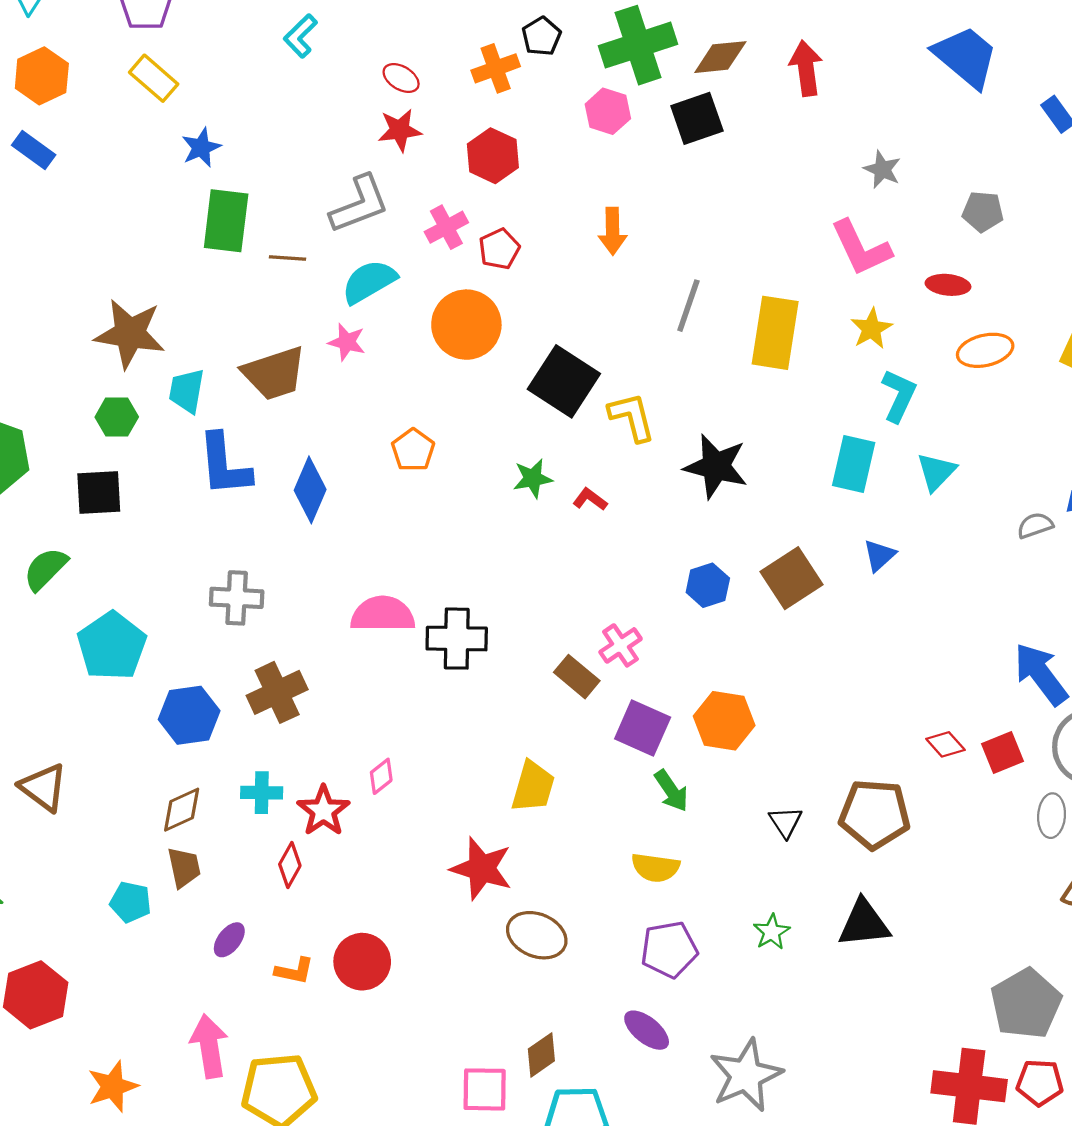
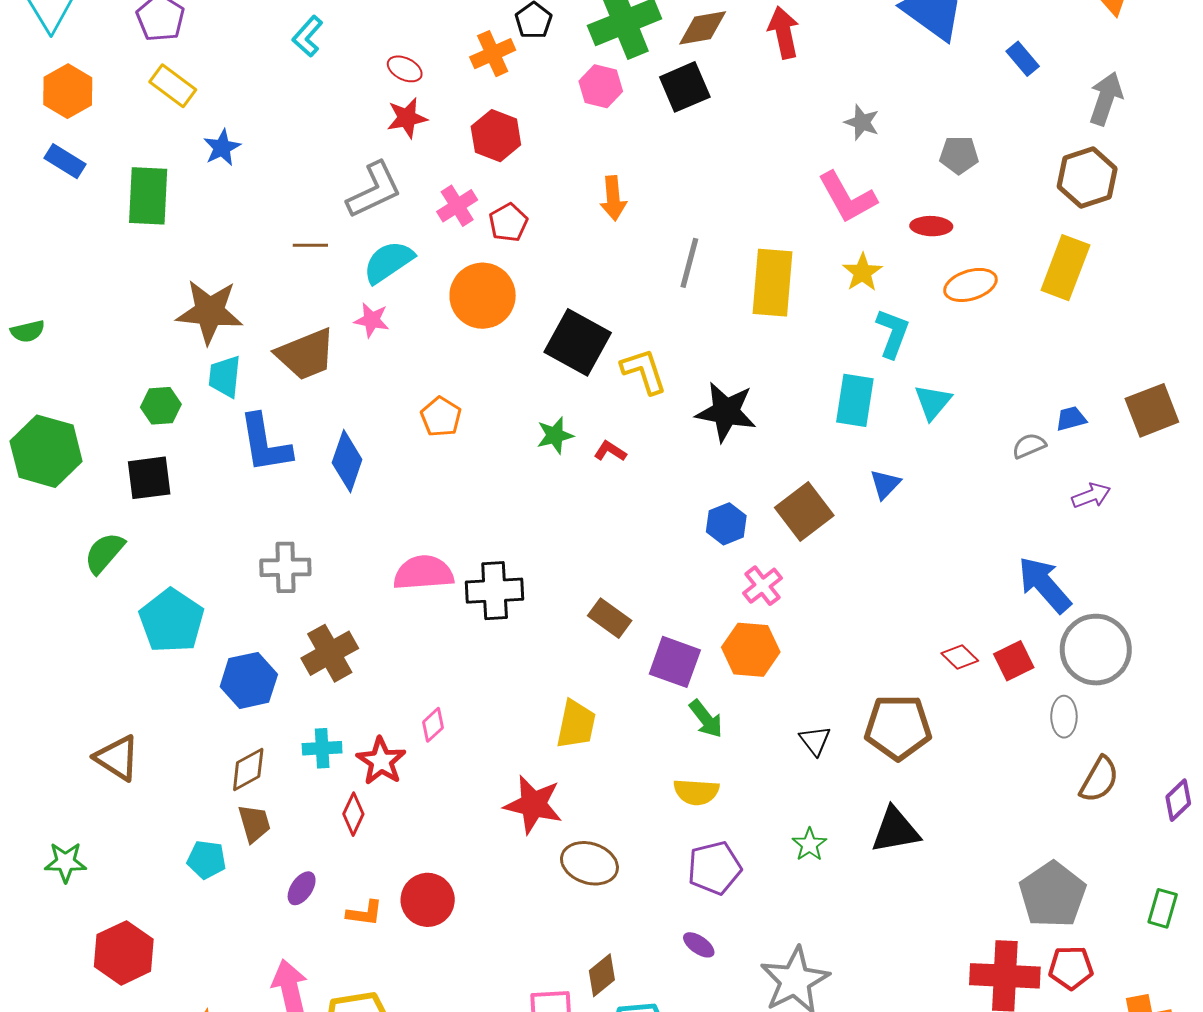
green rectangle: (226, 221) -> (148, 196), moved
brown star: (130, 334) -> (210, 312), moved
pink cross: (621, 645) -> (763, 586), moved
purple ellipse: (647, 1030) -> (699, 945), size x0.7

